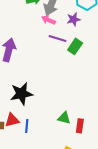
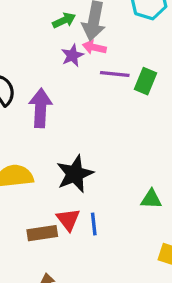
purple star: (74, 19) -> (72, 55), moved
red triangle: (12, 120) -> (68, 219), turned -42

